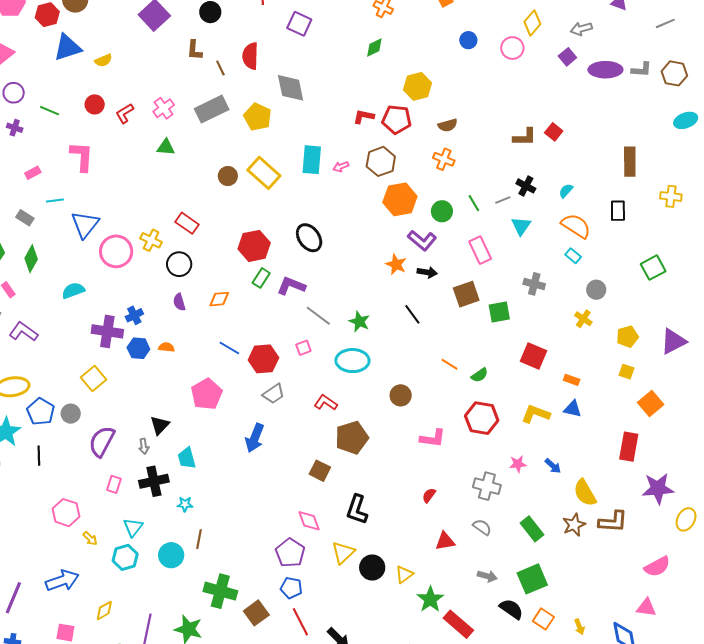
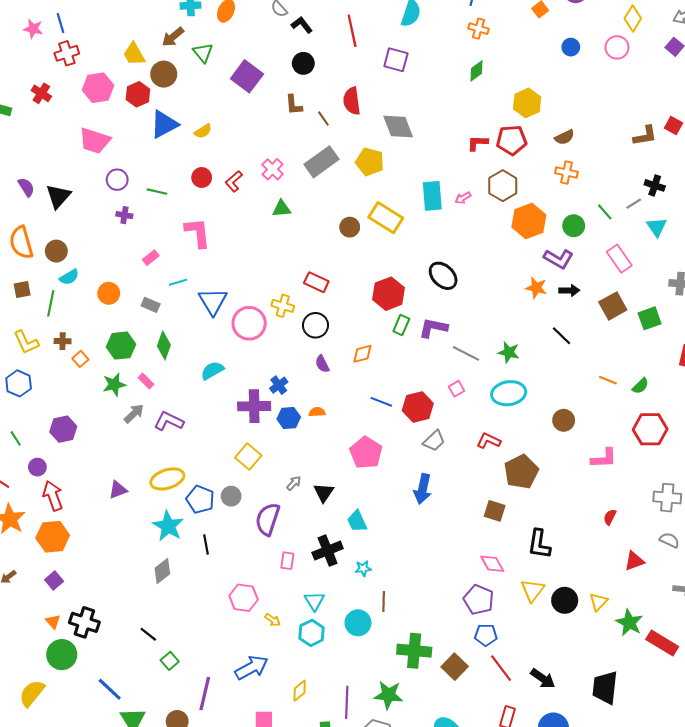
gray arrow: (144, 446) -> (294, 483), moved, turned -119

